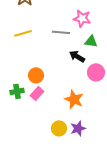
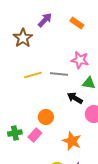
yellow line: (23, 33) -> (33, 75), moved
orange circle: (36, 75) -> (46, 117), moved

